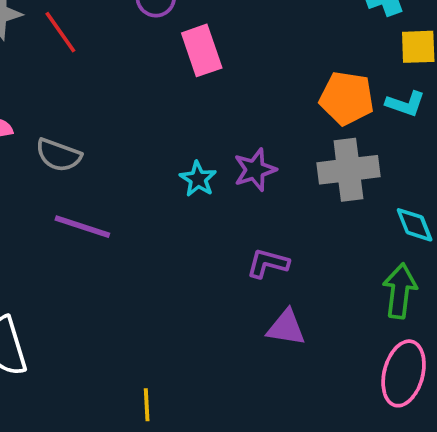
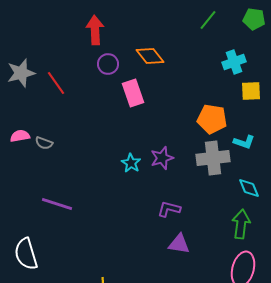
cyan L-shape: (405, 104) -> (244, 142), moved
gray semicircle: (59, 155) -> (44, 143), moved, size x0.7
purple line: (82, 227) -> (57, 204), moved

